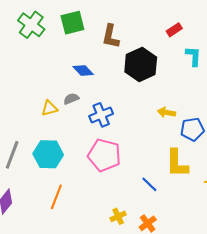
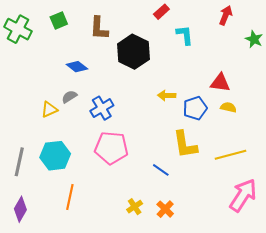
green square: (72, 23) -> (59, 21), size x0.7

